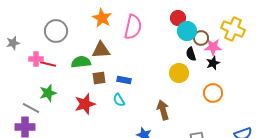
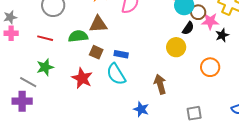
black semicircle: (191, 54) -> (188, 28), turned -128
pink cross: (36, 59) -> (11, 33), moved
black star: (213, 63) -> (222, 35), moved
brown square: (99, 78) -> (96, 52), turned 32
cyan semicircle: (119, 100) -> (116, 74), size x1.6
red star: (85, 104) -> (82, 78), turned -30

